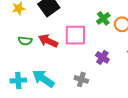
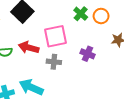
gray cross: (81, 79) -> (54, 62), moved

